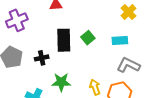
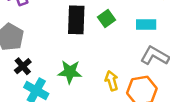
black cross: (42, 58) -> (23, 66), moved, turned -32

